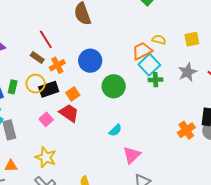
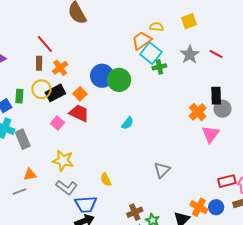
brown rectangle: (37, 57) -> (39, 63), turned 64
blue circle: (90, 61) -> (102, 76), moved
pink triangle: (132, 155) -> (211, 134), moved

